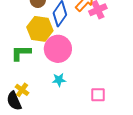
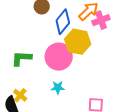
yellow hexagon: (40, 29) -> (78, 42), moved

